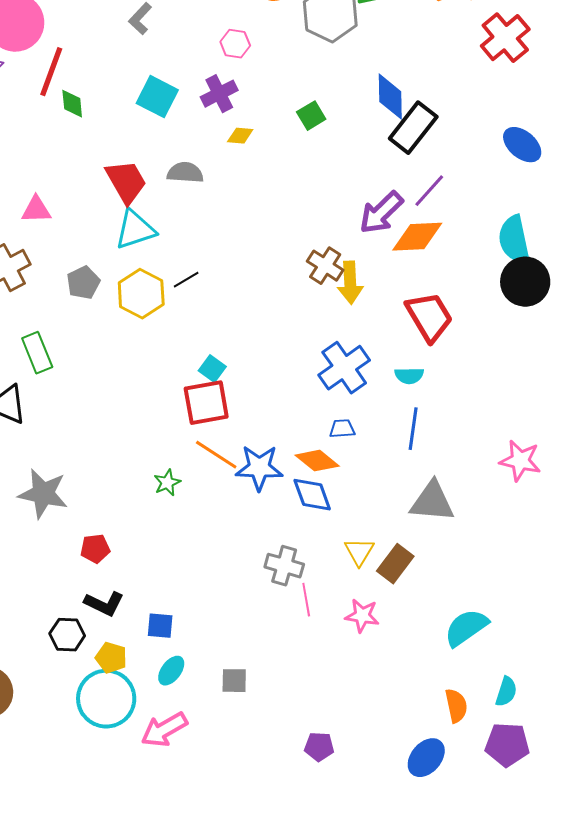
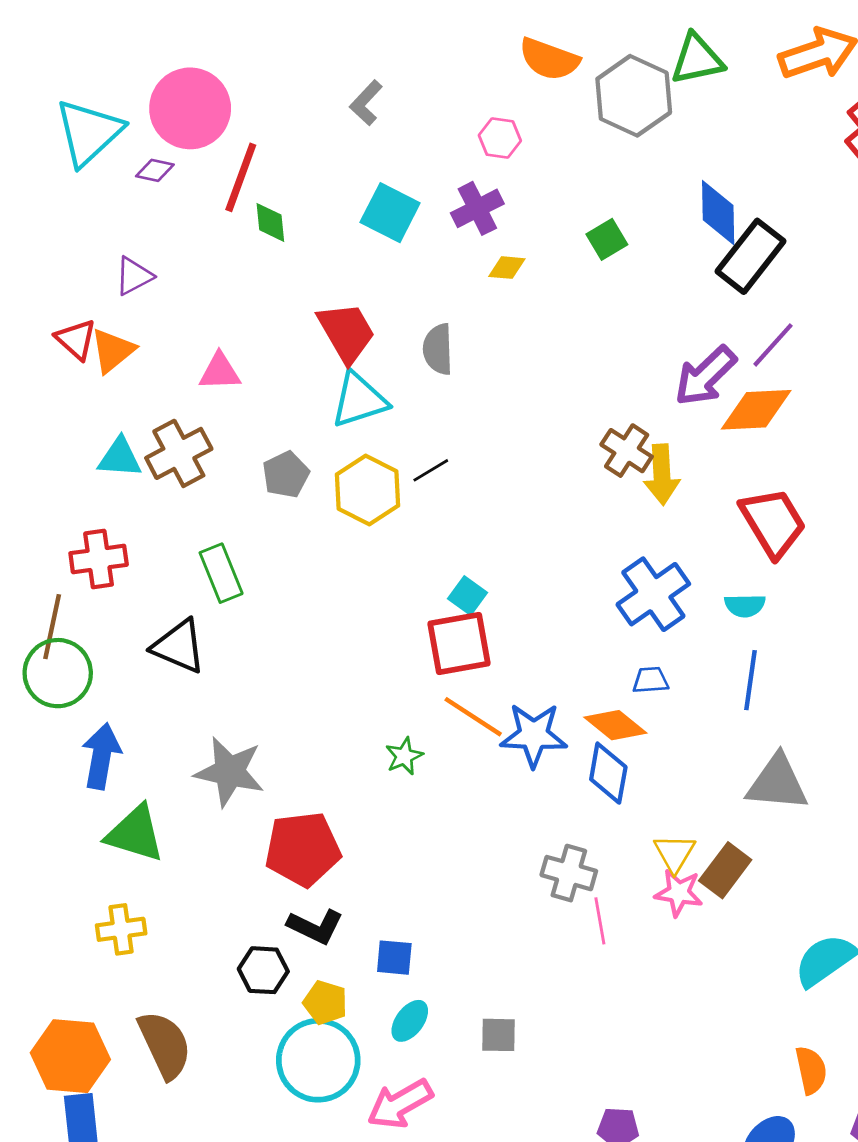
gray semicircle: (185, 173) -> (438, 349), moved, turned -96
blue diamond: (312, 495) -> (608, 773), turned 30
red pentagon: (95, 549) -> (303, 849), size x1.8
pink star: (362, 616) -> (679, 893), moved

